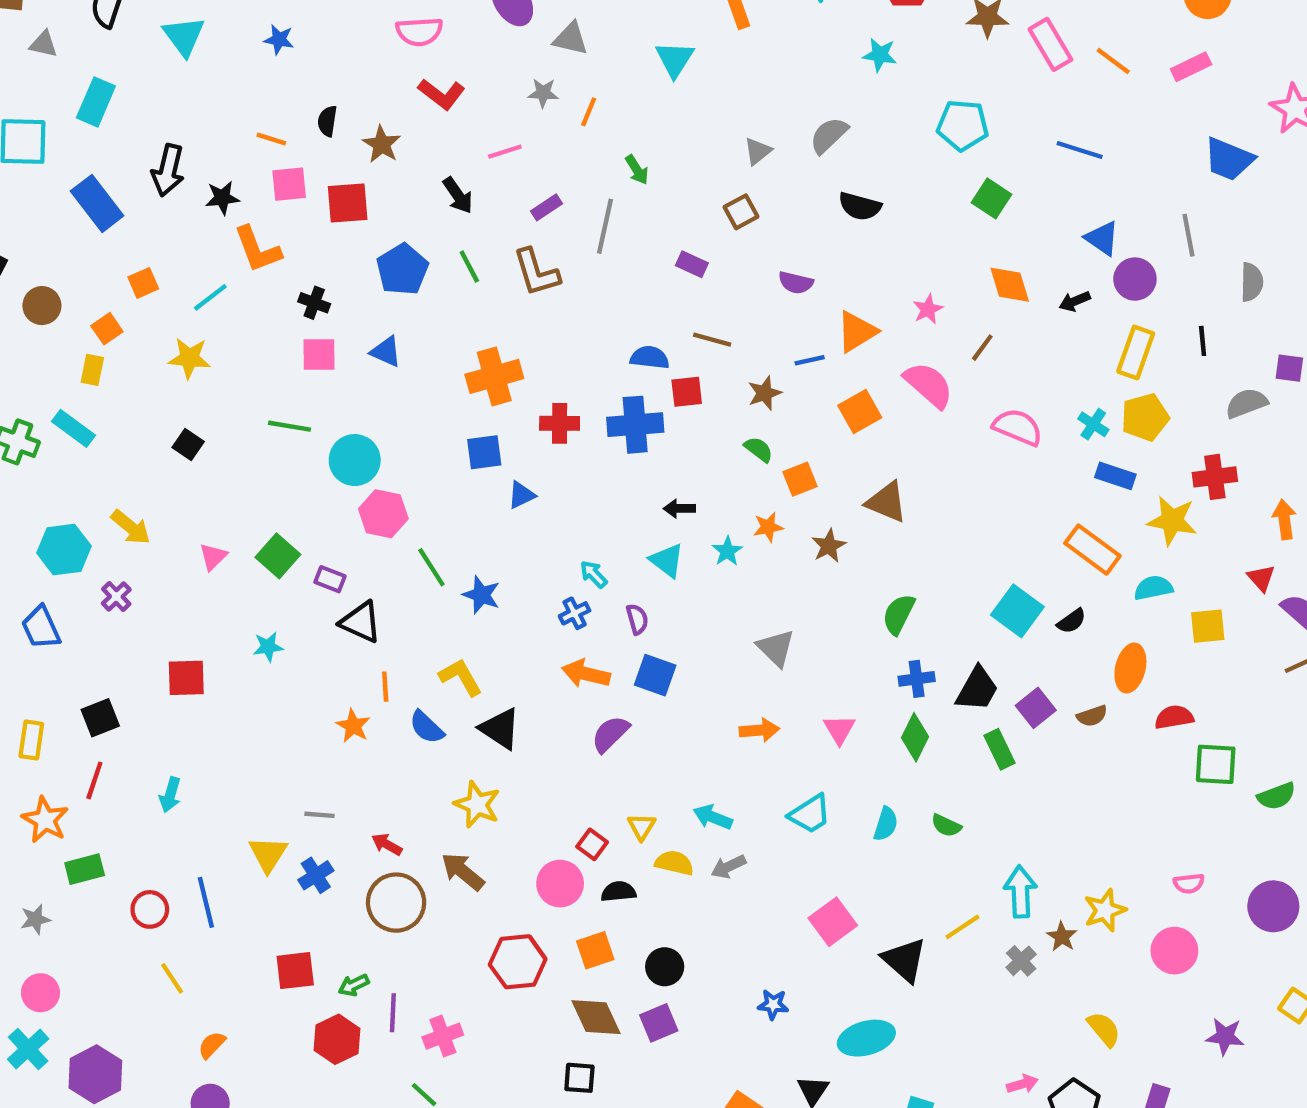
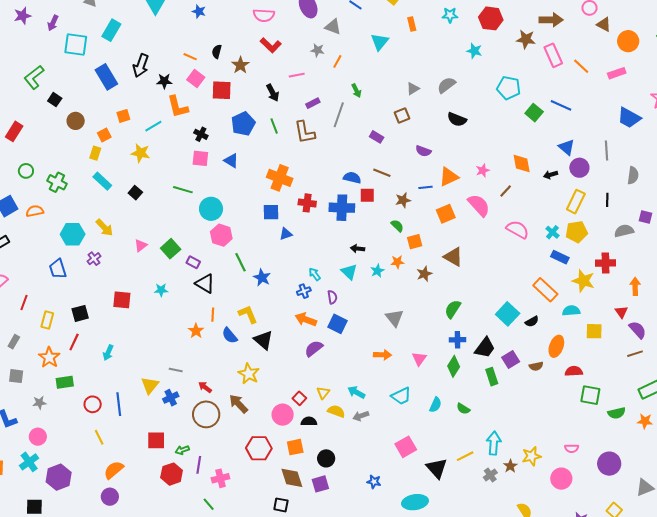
pink square: (289, 184) -> (196, 78), turned 36
green square: (992, 198) -> (534, 113), moved
orange cross: (494, 376) -> (280, 178), turned 30
cyan rectangle: (73, 428) -> (102, 181), moved
orange semicircle: (212, 1045) -> (114, 470), size x1.5

